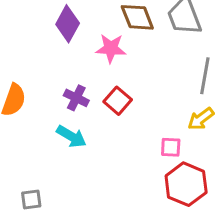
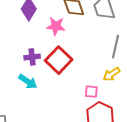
purple cross: (76, 98) -> (32, 57), turned -35
red square: (118, 101) -> (59, 60), size x1.5

